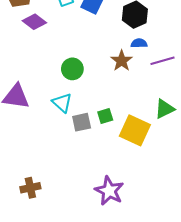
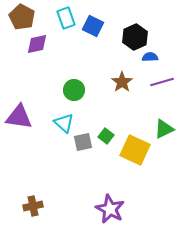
purple diamond: (34, 22) -> (37, 44), turned -50
blue semicircle: (139, 43) -> (150, 57), moved
green square: (105, 116) -> (106, 136), turned -35

